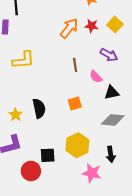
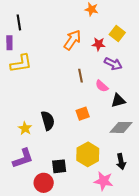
red star: (92, 26) -> (99, 44), moved
yellow L-shape: (23, 60) -> (21, 63), moved

